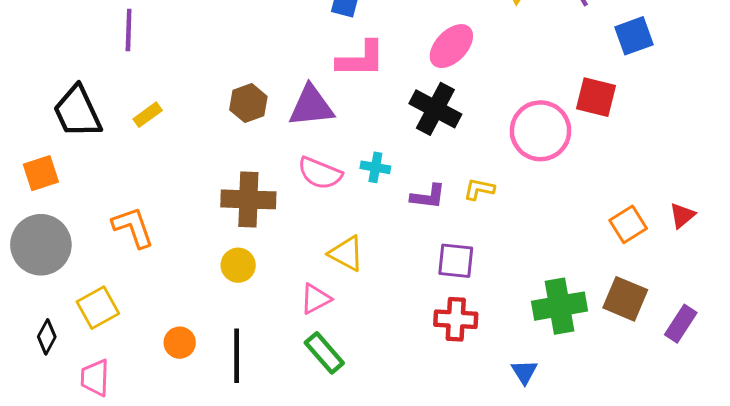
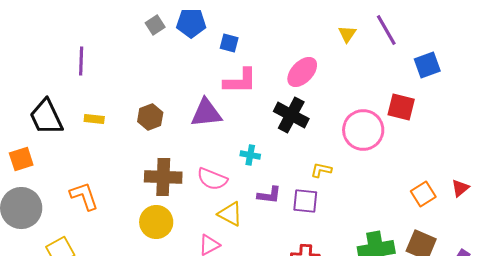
brown hexagon: (248, 103) -> (150, 117), moved
yellow rectangle: (148, 115) -> (94, 119), turned 42
pink semicircle: (320, 173) -> (212, 179), moved
purple L-shape: (428, 197) -> (269, 195), moved
purple square: (456, 261) -> (305, 201), moved
yellow circle: (238, 265) -> (156, 222), size x1.4

